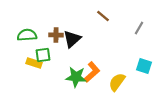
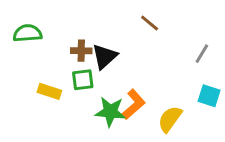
gray line: (139, 28) -> (202, 54), moved
green semicircle: (27, 35) -> (28, 33), moved
green square: (43, 55) -> (83, 80), moved

